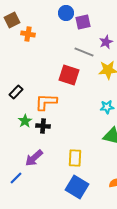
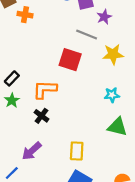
purple star: (106, 42) -> (104, 17), moved
green star: (25, 121) -> (12, 100), moved
black cross: (43, 126) -> (42, 116), turned 32

